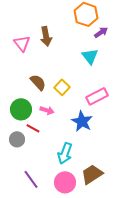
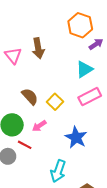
cyan triangle: (90, 56) -> (84, 69), turned 36
pink rectangle: (97, 96) -> (90, 97), moved
pink arrow: (47, 110) -> (39, 126), turned 128

